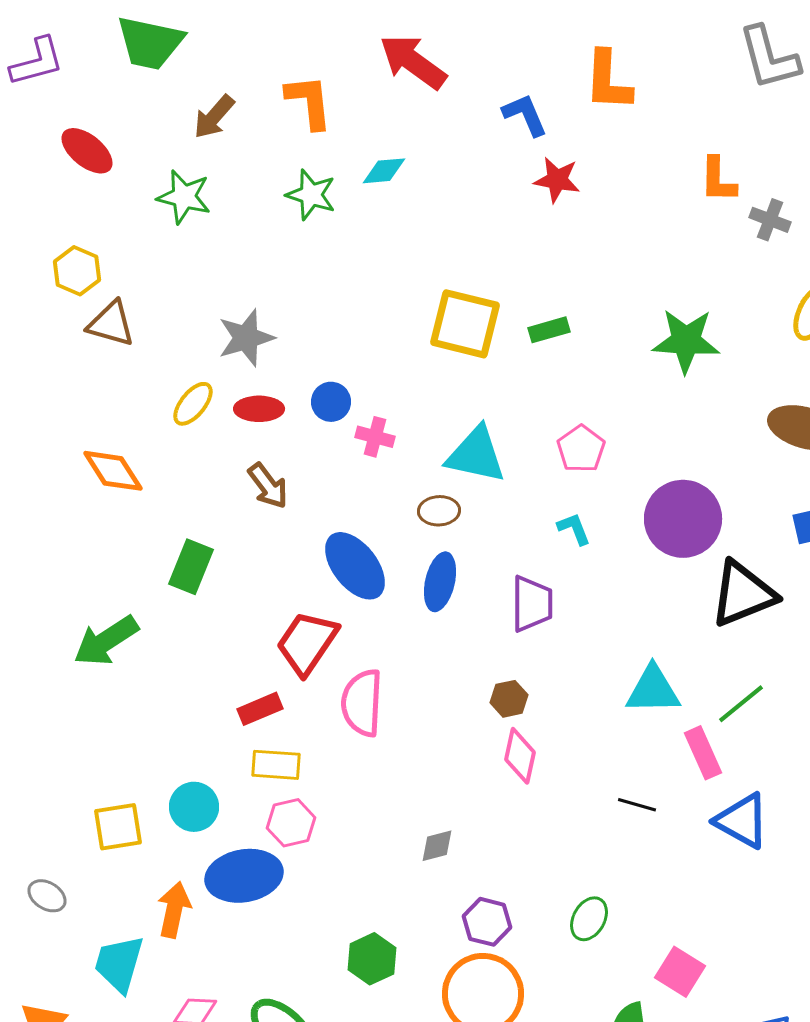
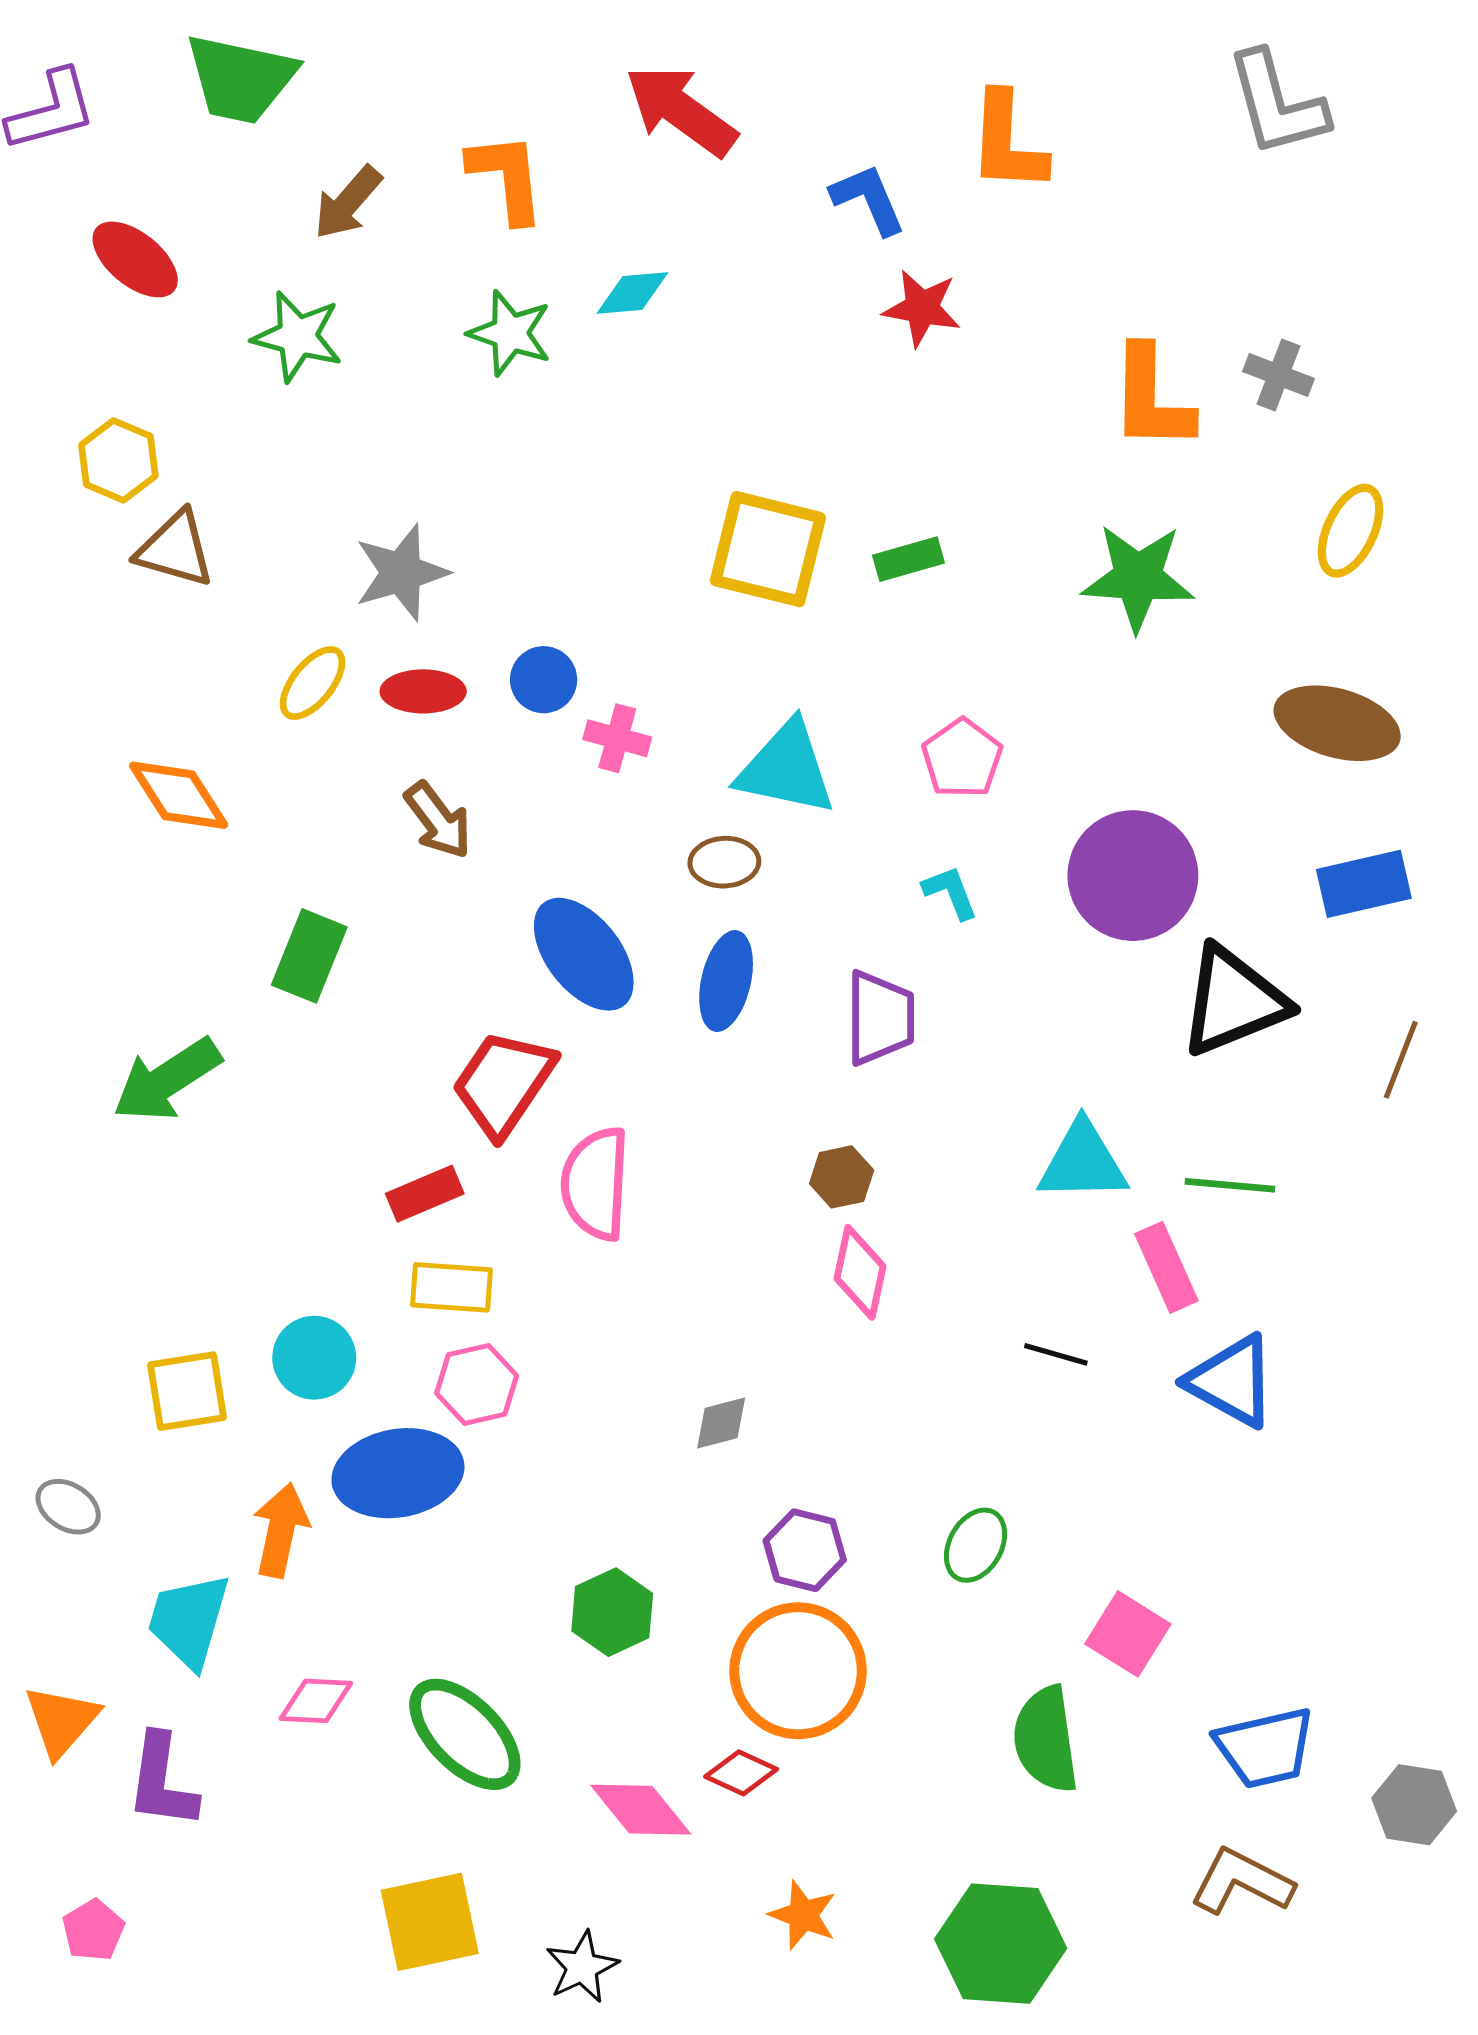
orange L-shape: (718, 180) -> (1151, 398), moved, size x1.4
green line: (741, 704) -> (1230, 1185), turned 44

